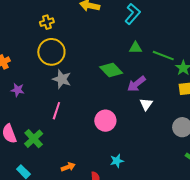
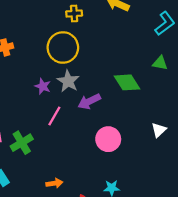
yellow cross: (47, 22) -> (74, 14), moved
purple arrow: (136, 84) -> (89, 101), moved
purple star: (18, 90) -> (43, 86), moved

